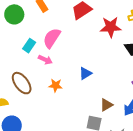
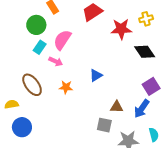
green circle: (14, 14) -> (36, 25), moved
brown triangle: (106, 105) -> (117, 107), turned 32

